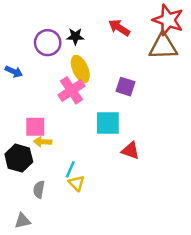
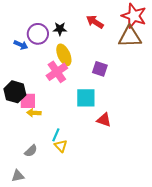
blue arrow: (14, 72) -> (21, 45), moved
black hexagon: (19, 158) -> (15, 92), moved
gray semicircle: (39, 189) -> (31, 151), turned -144

